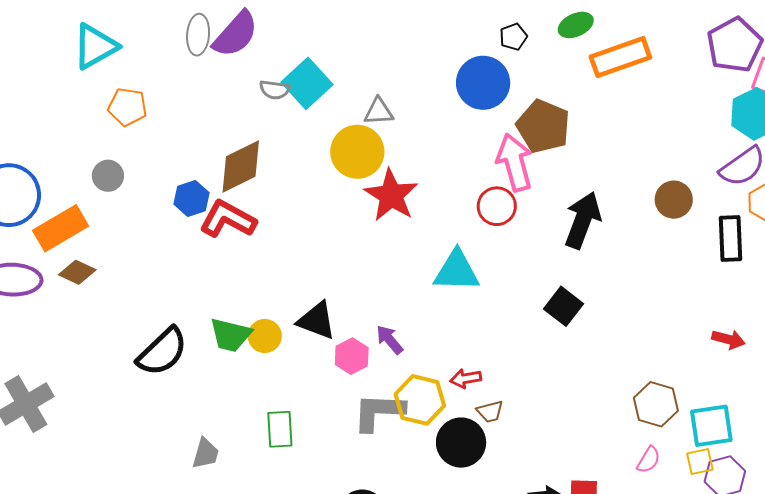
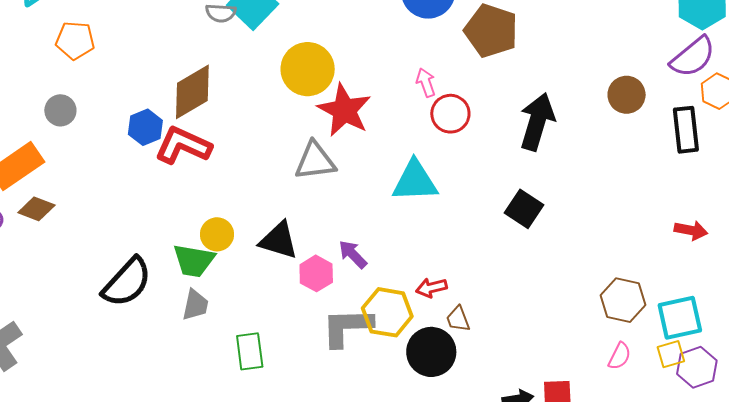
gray triangle: (379, 111) -> (315, 161), moved, size x1.4
pink arrow: (515, 162) -> (426, 83), moved, size x0.5
yellow circle: (265, 336) -> (217, 234), moved
brown trapezoid: (490, 412) -> (458, 319), turned 88
gray trapezoid: (206, 453) -> (195, 305), moved

